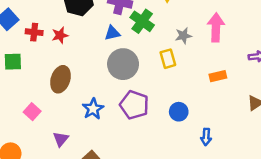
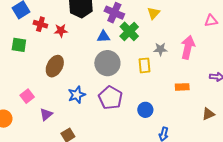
pink square: (32, 112) -> (27, 96), moved

